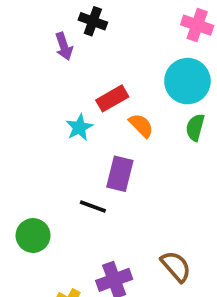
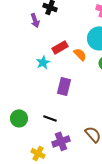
orange semicircle: (141, 125) -> (80, 54), moved
black line: (93, 207) -> (50, 118), moved

